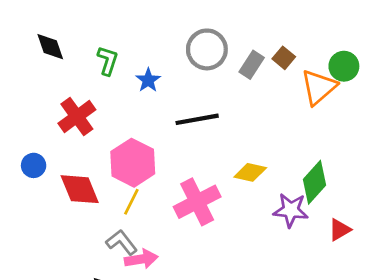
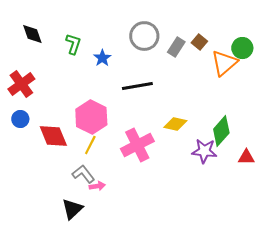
red cross: (77, 117) -> (21, 84), moved
red triangle: (340, 230) -> (246, 157), moved, turned 30
pink arrow: (141, 259) -> (97, 186), size x0.7

